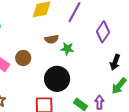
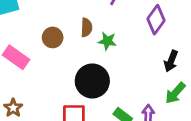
brown semicircle: (52, 39) -> (87, 28), turned -80
brown circle: (23, 58) -> (53, 37), moved

